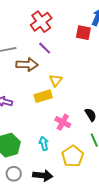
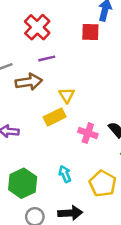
purple line: (45, 48) -> (47, 58), turned -48
pink cross: (63, 122) -> (88, 133), moved

